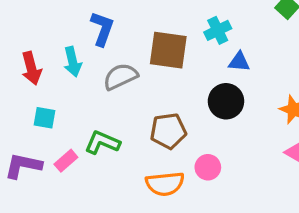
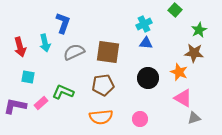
cyan cross: (218, 30) -> (144, 24), moved
brown square: (168, 50) -> (108, 52), moved
black circle: (226, 101) -> (148, 78), moved
pink circle: (208, 167) -> (140, 119), moved

